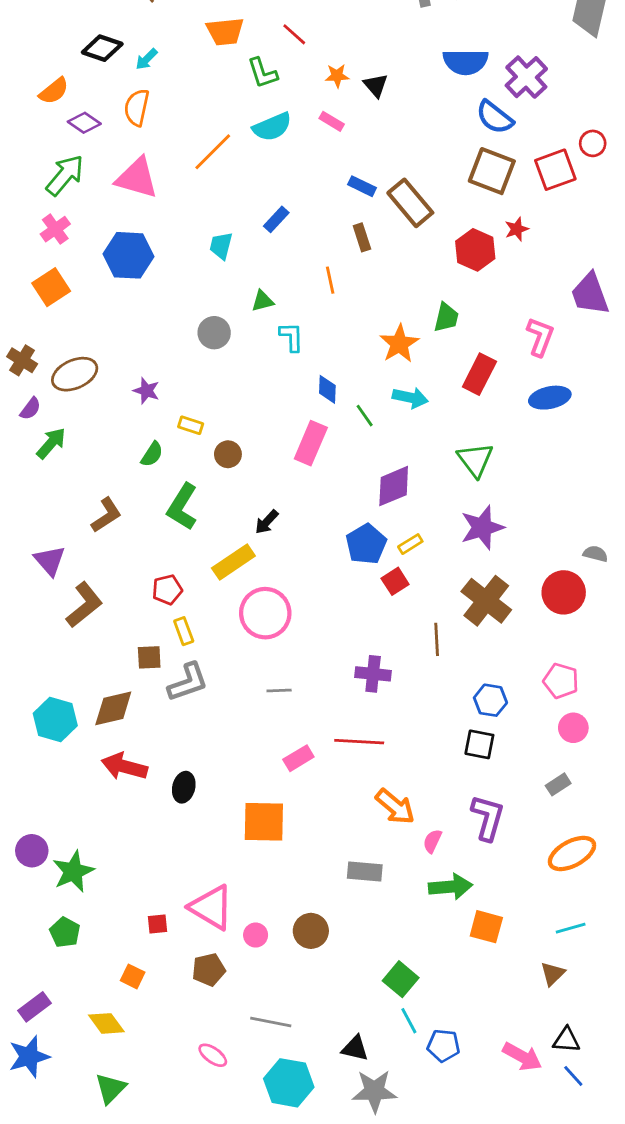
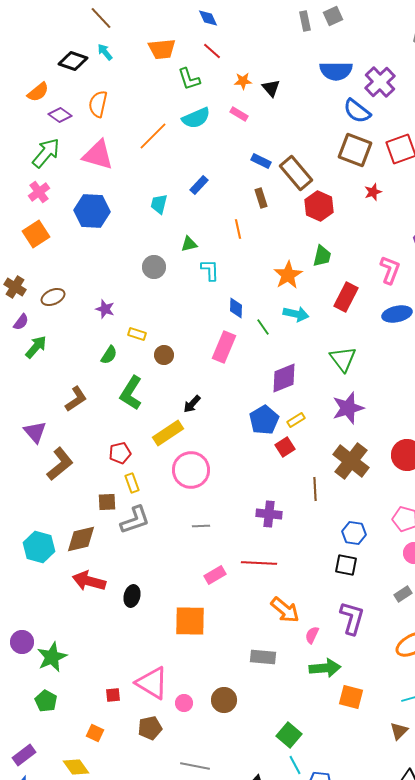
cyan arrow: (146, 59) -> (105, 52), moved, turned 96
red hexagon: (475, 250) -> (319, 206), moved
brown ellipse: (75, 374) -> (53, 297), size x0.7

